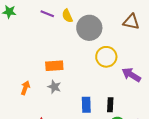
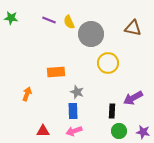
purple arrow: (131, 75) -> (133, 98), moved, turned -60
gray star: (54, 87) -> (77, 92), moved
blue rectangle: (86, 105) -> (73, 111), moved

